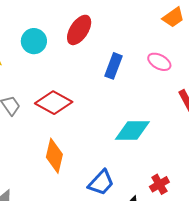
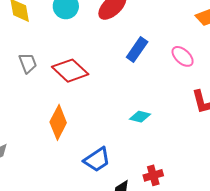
cyan diamond: (132, 131) -> (140, 117), size x0.6

